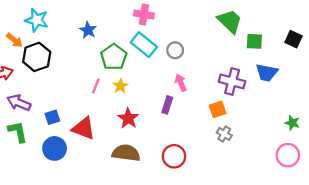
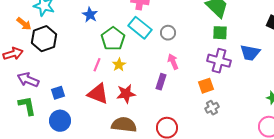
green square: (254, 41) -> (220, 33), moved
red star: (128, 118) -> (126, 94), turned 30
red triangle: (84, 128) -> (98, 94), moved
gray cross: (224, 134) -> (212, 108), turned 32

